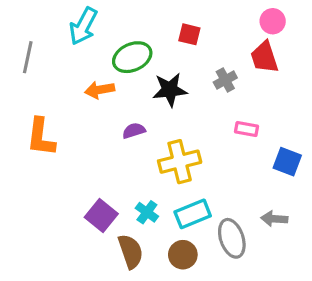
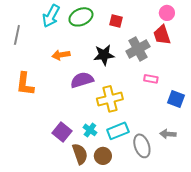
green ellipse: (132, 57) -> (81, 17), moved
gray cross: (225, 80) -> (138, 49), size x1.6
purple semicircle: (134, 131) -> (82, 80), size x1.6
brown circle: (183, 255) -> (103, 156), moved

